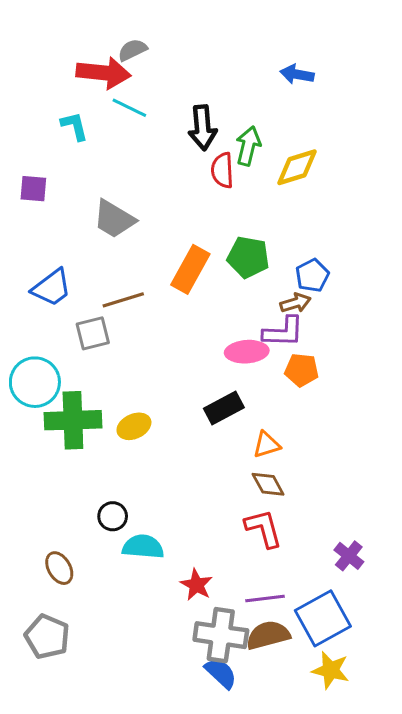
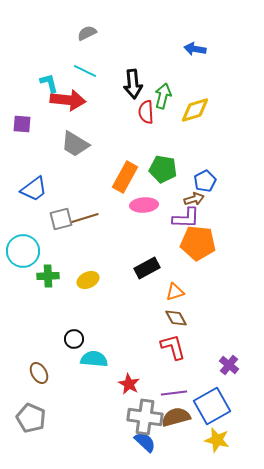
red arrow: (103, 73) -> (68, 100), moved
brown line: (123, 300) -> (85, 218), moved
pink ellipse: (247, 352) -> (144, 205), moved
orange pentagon: (302, 370) -> (198, 243), size x1.6
green cross: (73, 420) -> (48, 276), size x0.6

